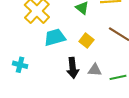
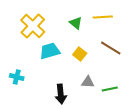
black arrow: (73, 68) -> (61, 94), moved

